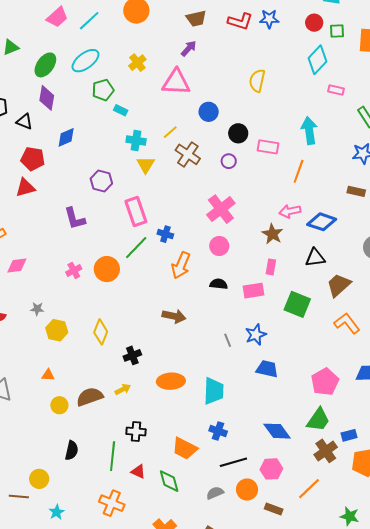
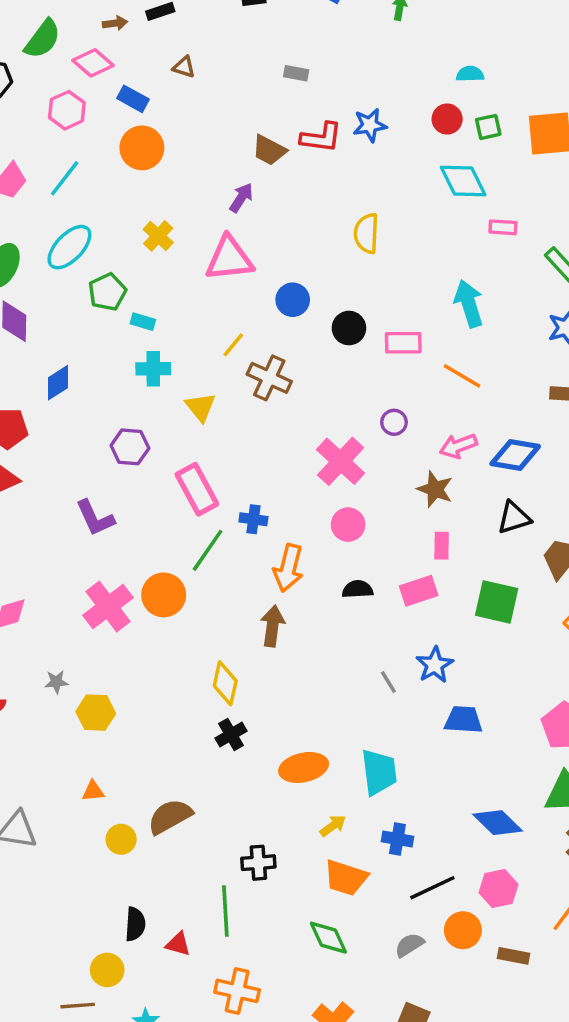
brown trapezoid: (196, 19) -> (269, 150), moved, turned 50
cyan diamond: (318, 60) -> (463, 181), turned -60
cyan cross: (136, 141) -> (153, 369), moved
purple circle: (229, 161) -> (394, 422), moved
orange line: (299, 171) -> (462, 376), turned -70
pink cross: (74, 270) -> (108, 607), size x1.8
brown arrow: (174, 316) -> (272, 626), moved, turned -85
yellow diamond: (101, 332) -> (225, 683), moved
yellow arrow: (123, 389) -> (333, 826), moved
black semicircle: (72, 450) -> (135, 924), moved
red triangle: (138, 472) -> (178, 944), moved

